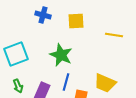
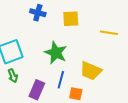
yellow trapezoid: (105, 83) -> (91, 71), moved
green arrow: (18, 86) -> (13, 76), moved

